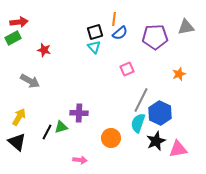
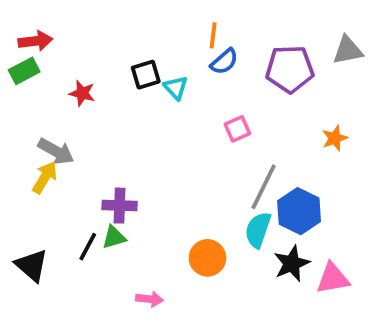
black square: (95, 32) -> (146, 75), moved
purple cross: (79, 113) -> (120, 206), moved
yellow arrow: (19, 117) -> (45, 177), moved

